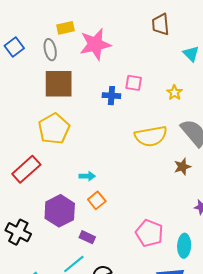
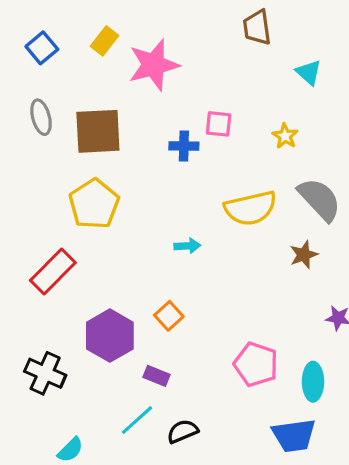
yellow rectangle: (66, 28) -> (104, 41), turned -36
blue square: (14, 47) -> (42, 48), moved
gray ellipse: (50, 50) -> (41, 117), moved
cyan arrow: (87, 176) -> (187, 246), moved

